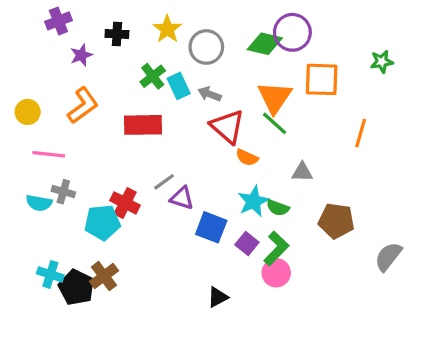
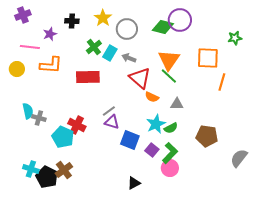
purple cross: (58, 21) -> (23, 15), moved
orange square: (322, 79) -> (208, 58), moved
cyan rectangle: (179, 86) -> (110, 53), turned 56
orange L-shape: (83, 105) -> (51, 65), turned 40
pink line: (49, 154) -> (30, 47), moved
gray triangle: (302, 172) -> (177, 104), moved
gray line: (164, 182) -> (109, 111), moved
cyan semicircle: (39, 203) -> (28, 111), moved, turned -112
green semicircle: (278, 208) -> (171, 128), turned -48
cyan pentagon: (102, 222) -> (63, 137), turned 30

